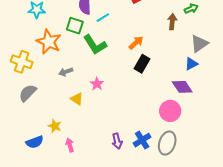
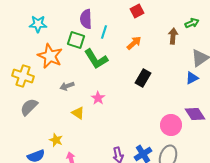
cyan line: (103, 18) -> (104, 32), turned -40
orange arrow: (136, 43) -> (134, 43), moved
purple diamond: (182, 87) -> (195, 114), moved

